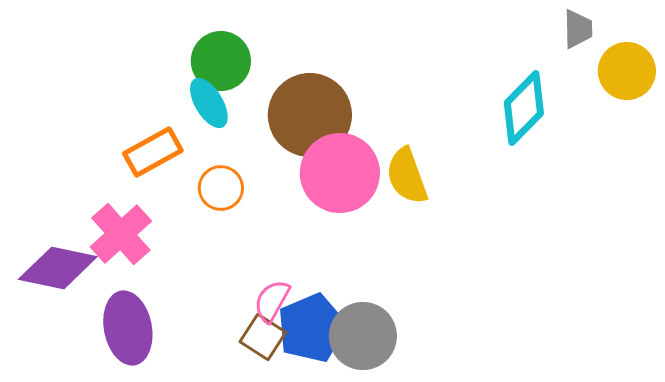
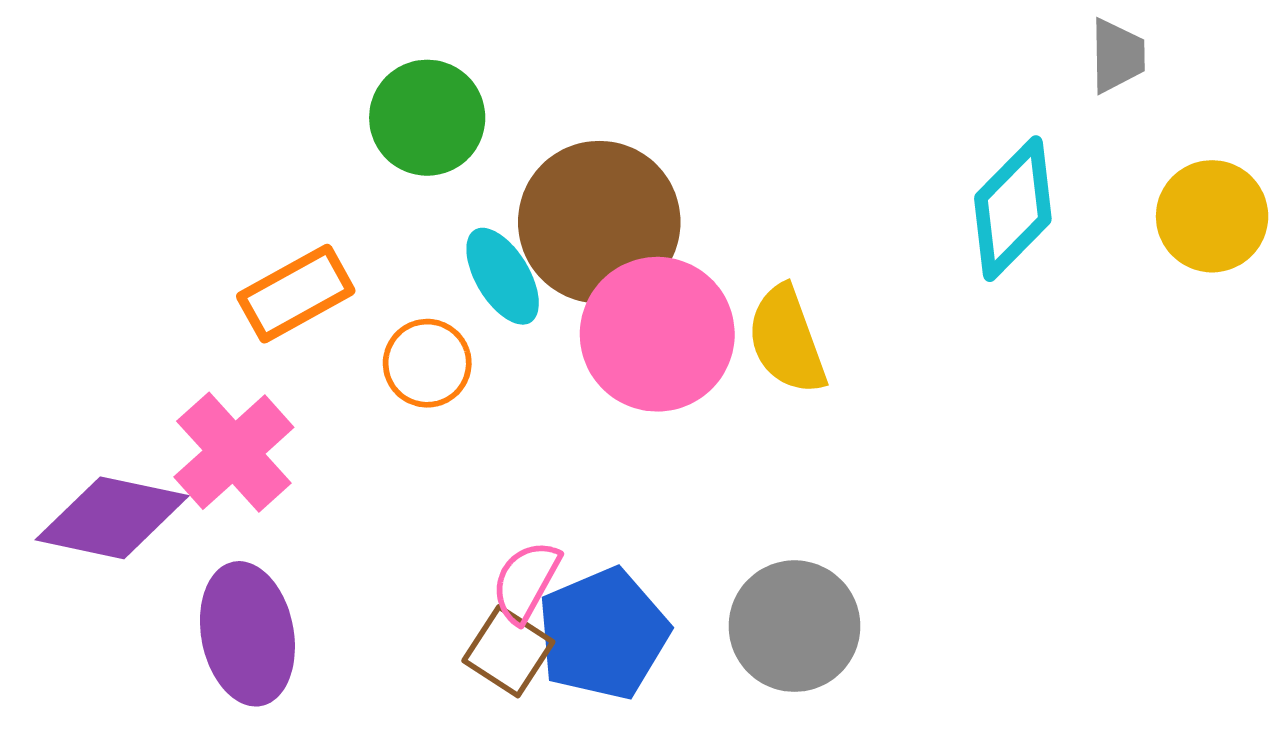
yellow circle: (627, 71) -> (1212, 216), moved
cyan ellipse: (209, 103) -> (503, 276), moved
gray circle: (363, 336) -> (794, 626), moved

